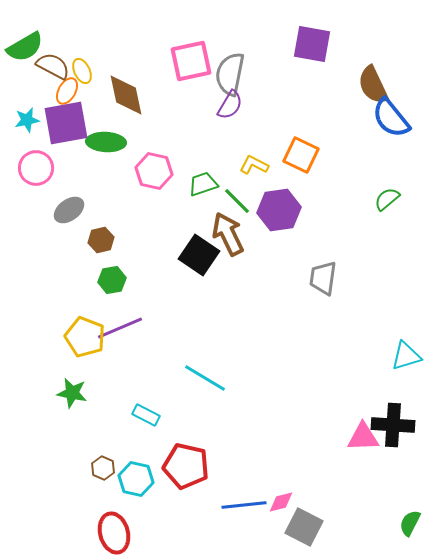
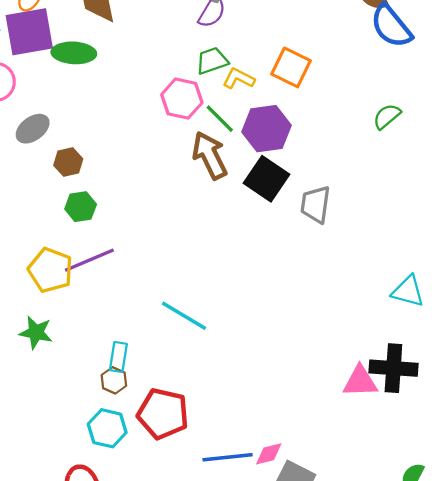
pink hexagon: (154, 171) -> (182, 99), moved
green trapezoid: (203, 184) -> (212, 61), moved
black square: (199, 255) -> (267, 179), moved
cyan triangle: (406, 356) -> (408, 291), turned 32
cyan rectangle: (146, 415) -> (118, 357), turned 72
brown hexagon: (103, 468) -> (114, 380), moved

